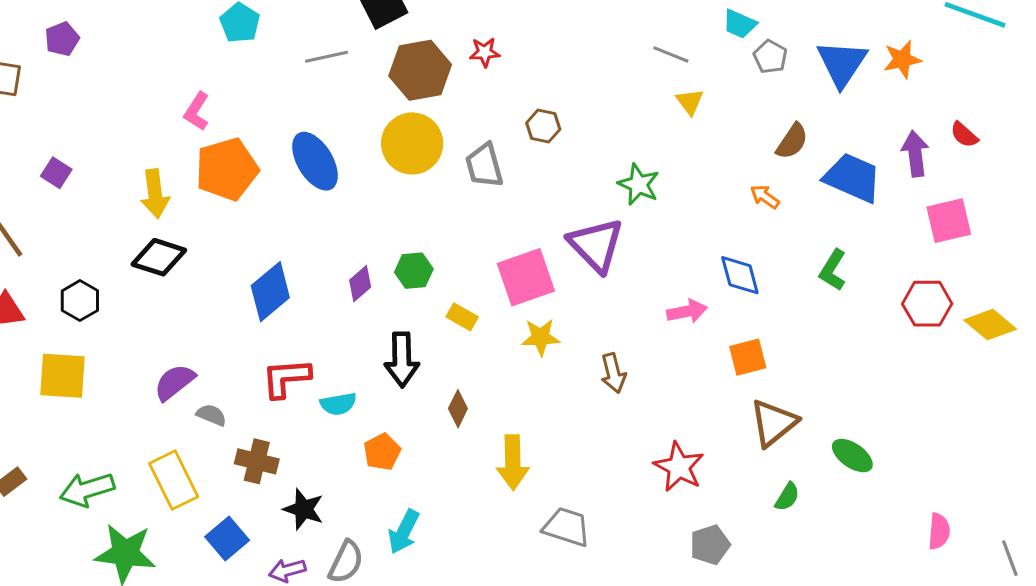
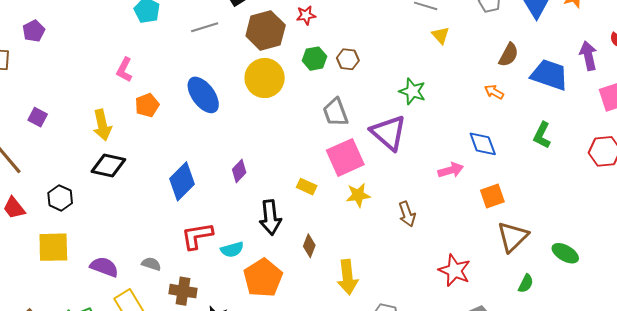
gray trapezoid: (484, 166) -> (335, 112), moved
orange pentagon: (227, 169) -> (147, 105), size x0.6
green hexagon: (414, 271) -> (314, 59), moved
purple semicircle: (175, 382) -> (104, 267), moved, turned 64
orange pentagon: (382, 452) -> (263, 278), size x1.6

